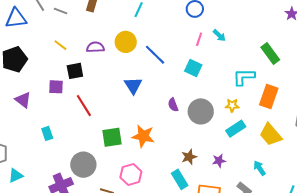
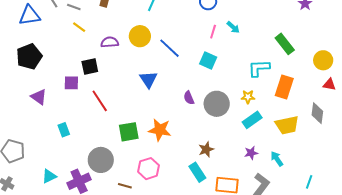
yellow line: (60, 45) -> (79, 27), moved
yellow trapezoid: (270, 135) -> (287, 125), turned -60
purple star: (219, 161) -> (251, 153), moved
cyan triangle: (16, 176) -> (49, 176), moved

